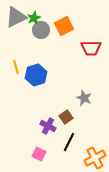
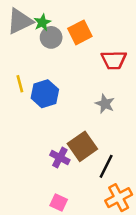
gray star: (84, 98) -> (105, 104), moved
brown square: (66, 117) -> (82, 146), size x1.6
black line: (69, 142) -> (106, 166), moved
pink square: (39, 154) -> (59, 203), moved

